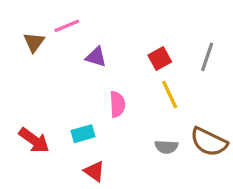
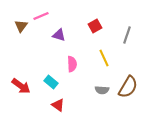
red square: (160, 59) -> (95, 26), moved
cyan rectangle: (83, 134) -> (51, 82), turned 56
brown semicircle: (209, 142) -> (128, 87), turned -85

